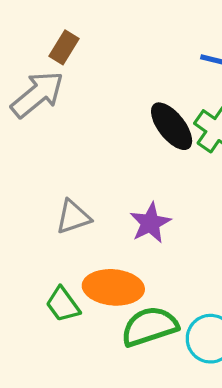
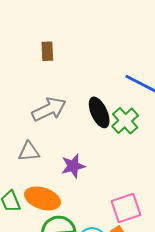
brown rectangle: (64, 47) -> (47, 51), turned -48
gray arrow: (37, 94) -> (49, 109), moved

